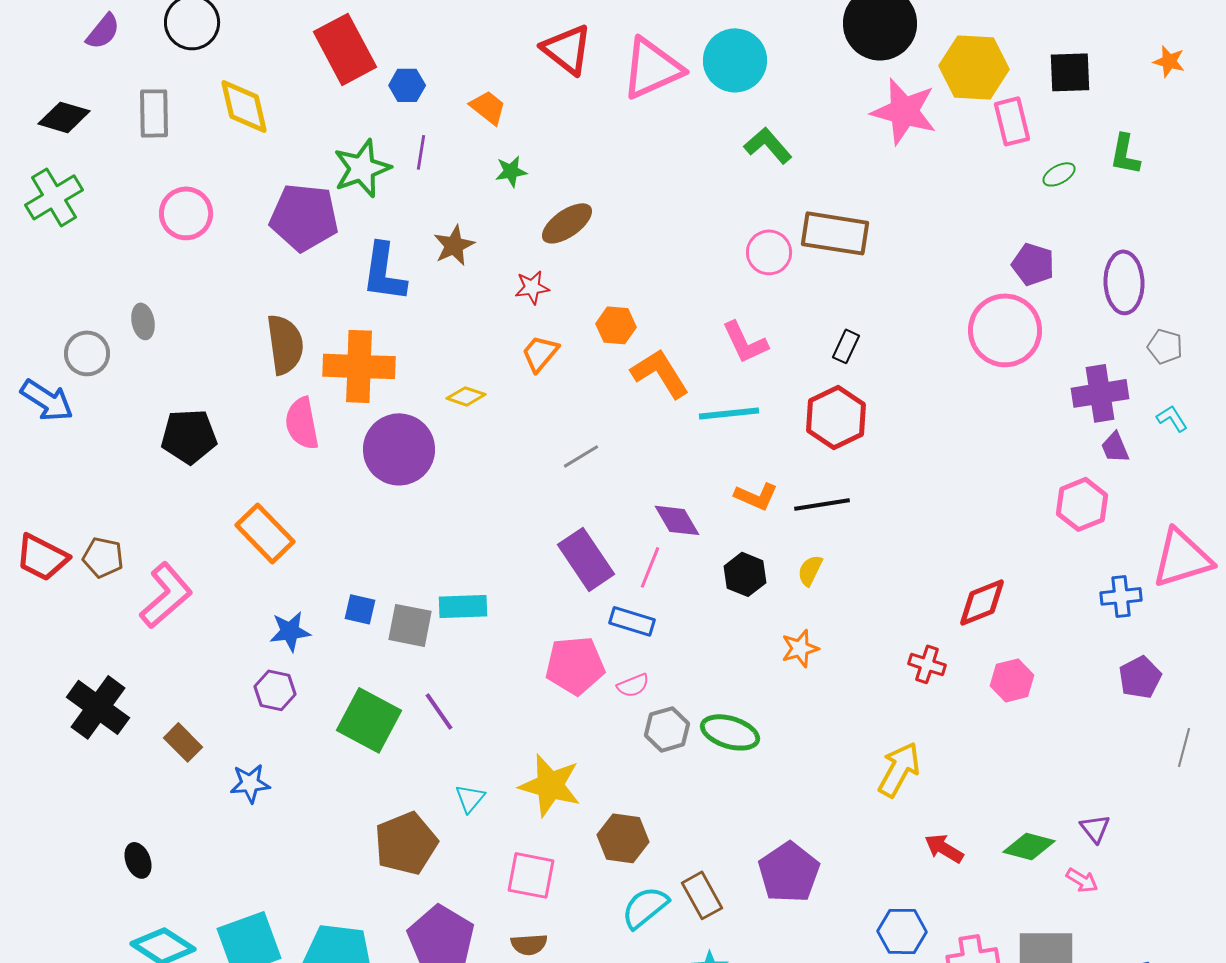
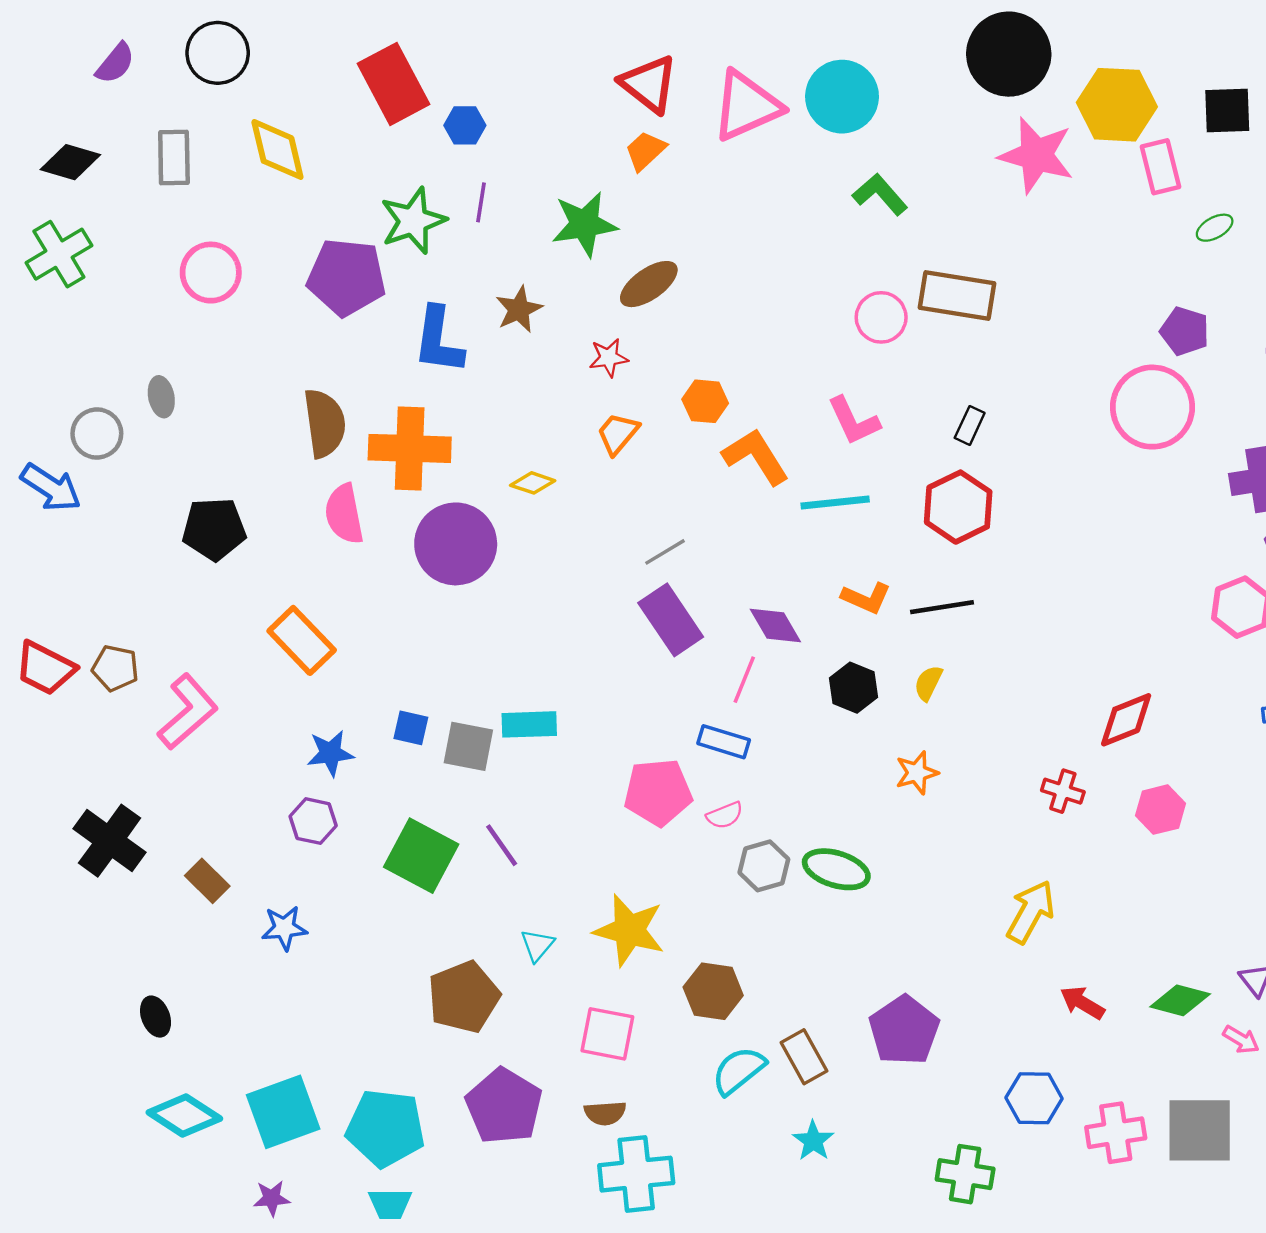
orange trapezoid: (488, 107) -> (645, 151), moved, turned -81
green star: (511, 171) -> (584, 224), size x1.8
purple rectangle: (586, 559) -> (671, 620), moved

